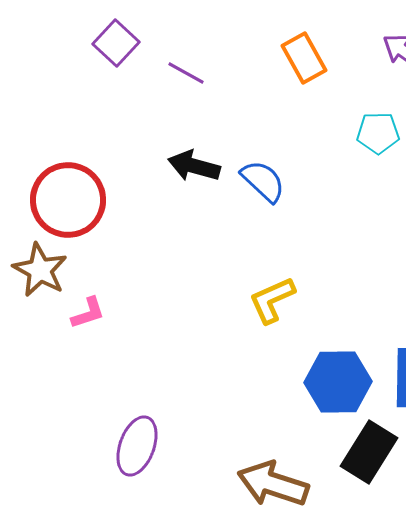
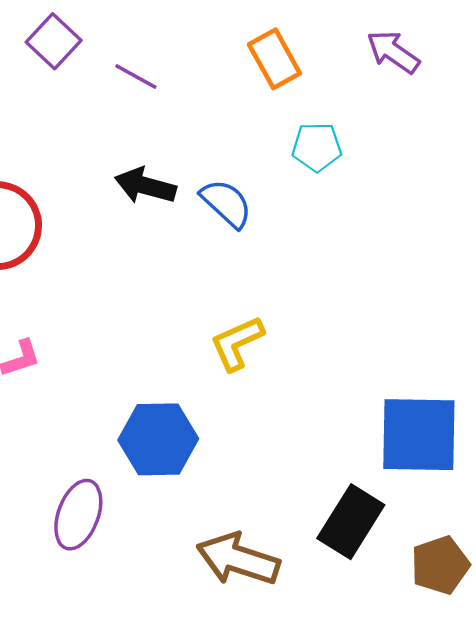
cyan pentagon: (378, 133) -> (317, 147), moved
blue hexagon: (338, 382) -> (158, 439), moved

